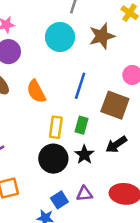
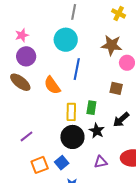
brown star: (102, 36) -> (112, 45), moved, turned 30
blue line: (80, 86) -> (77, 69), moved
brown square: (115, 105) -> (116, 88), size x0.6
blue square: (59, 200) -> (62, 163), moved

